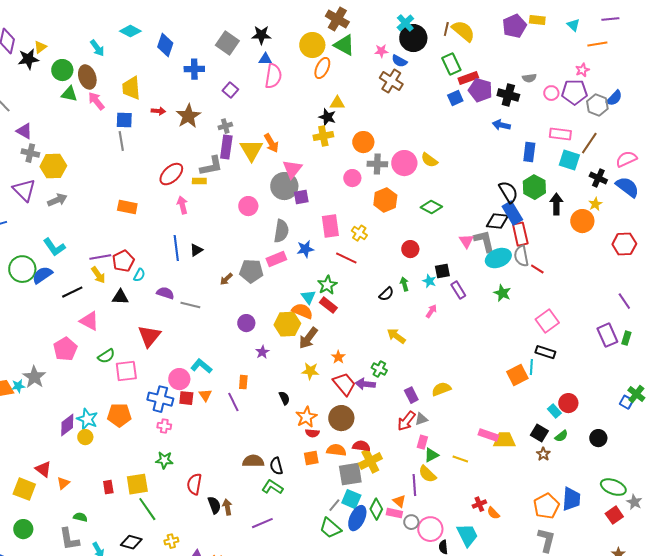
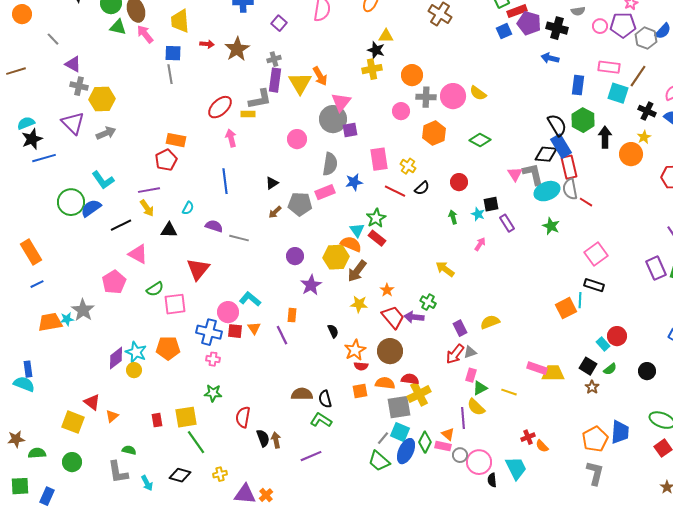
black triangle: (196, 250) -> (272, 183), moved
red pentagon: (123, 261) -> (166, 160), moved
black semicircle: (386, 294) -> (422, 188), moved
purple star: (262, 352) -> (311, 285), size x1.5

